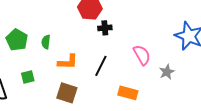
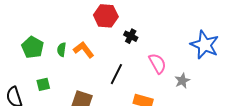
black cross: (105, 28) -> (131, 36), moved, turned 32
orange L-shape: (68, 62) -> (84, 50), moved, turned -130

